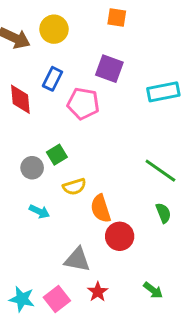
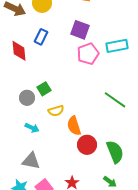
pink pentagon: (83, 104) -> (88, 54), moved, turned -30
green semicircle: (163, 213) -> (115, 152), moved, size x1.6
gray triangle: (77, 260) -> (31, 161), moved

